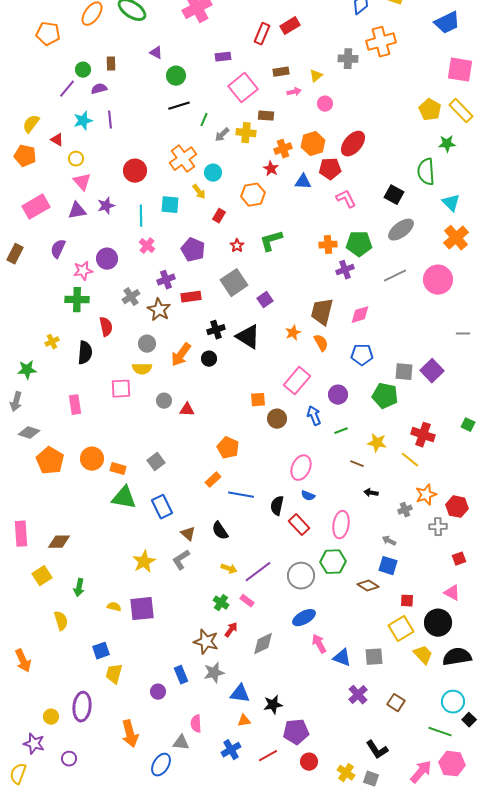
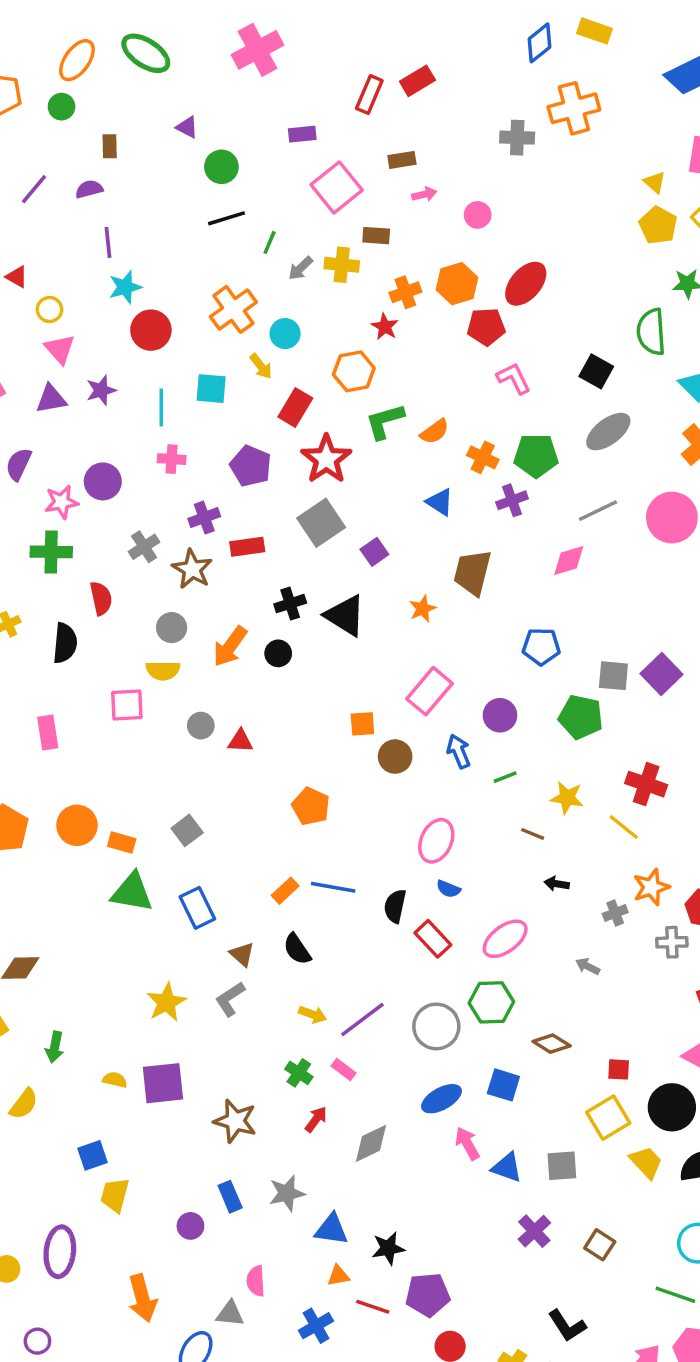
green circle: (83, 70) -> (62, 107), moved
yellow triangle: (316, 76) -> (655, 182), moved, turned -40
cyan star: (83, 121) -> (125, 287), moved
blue triangle: (303, 182) -> (440, 502), moved, turned 30
red rectangle: (219, 216) -> (295, 407), size x1.5
green L-shape: (271, 241) -> (385, 421), moved
orange cross: (328, 245) -> (483, 457), turned 30
pink cross: (147, 246) -> (172, 459), turned -35
red star: (237, 246) -> (326, 459), size x2.0
pink diamond: (360, 315) -> (569, 561), moved
orange semicircle: (321, 343) -> (435, 432), moved, turned 84
orange rectangle: (213, 480) -> (285, 891), moved
pink ellipse: (341, 525) -> (505, 939), turned 44
blue square: (388, 566) -> (503, 1085), moved
yellow semicircle: (61, 621) -> (24, 1104), turned 54
brown star: (206, 642) -> (235, 1121), moved
red line: (268, 756) -> (373, 1307), moved, turned 48

